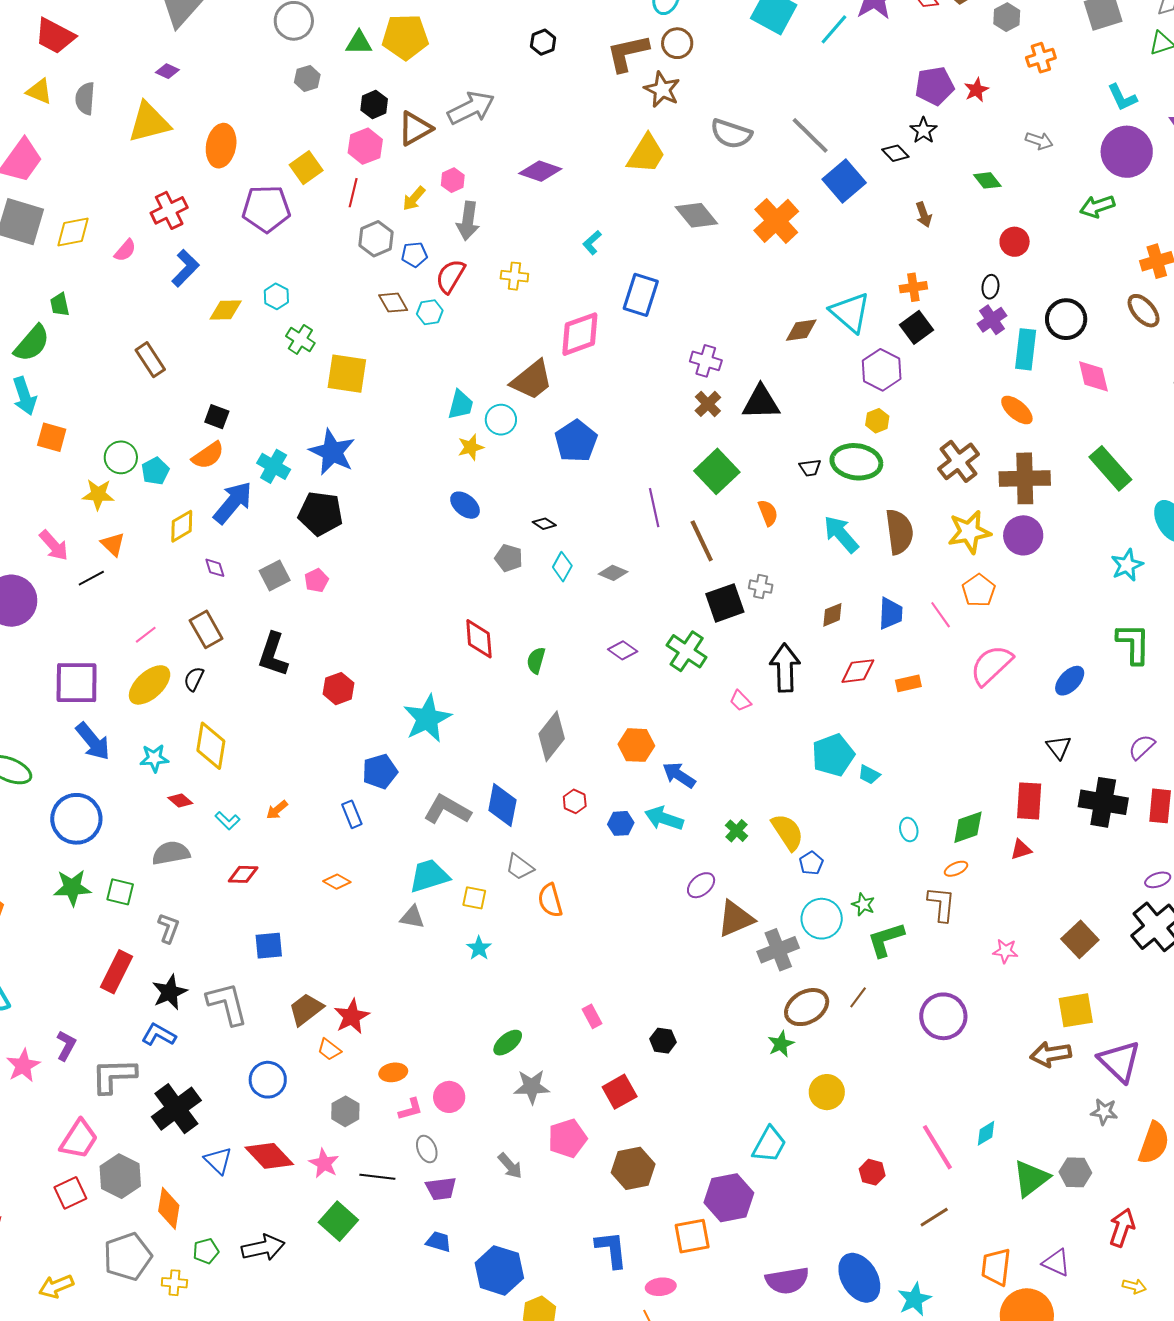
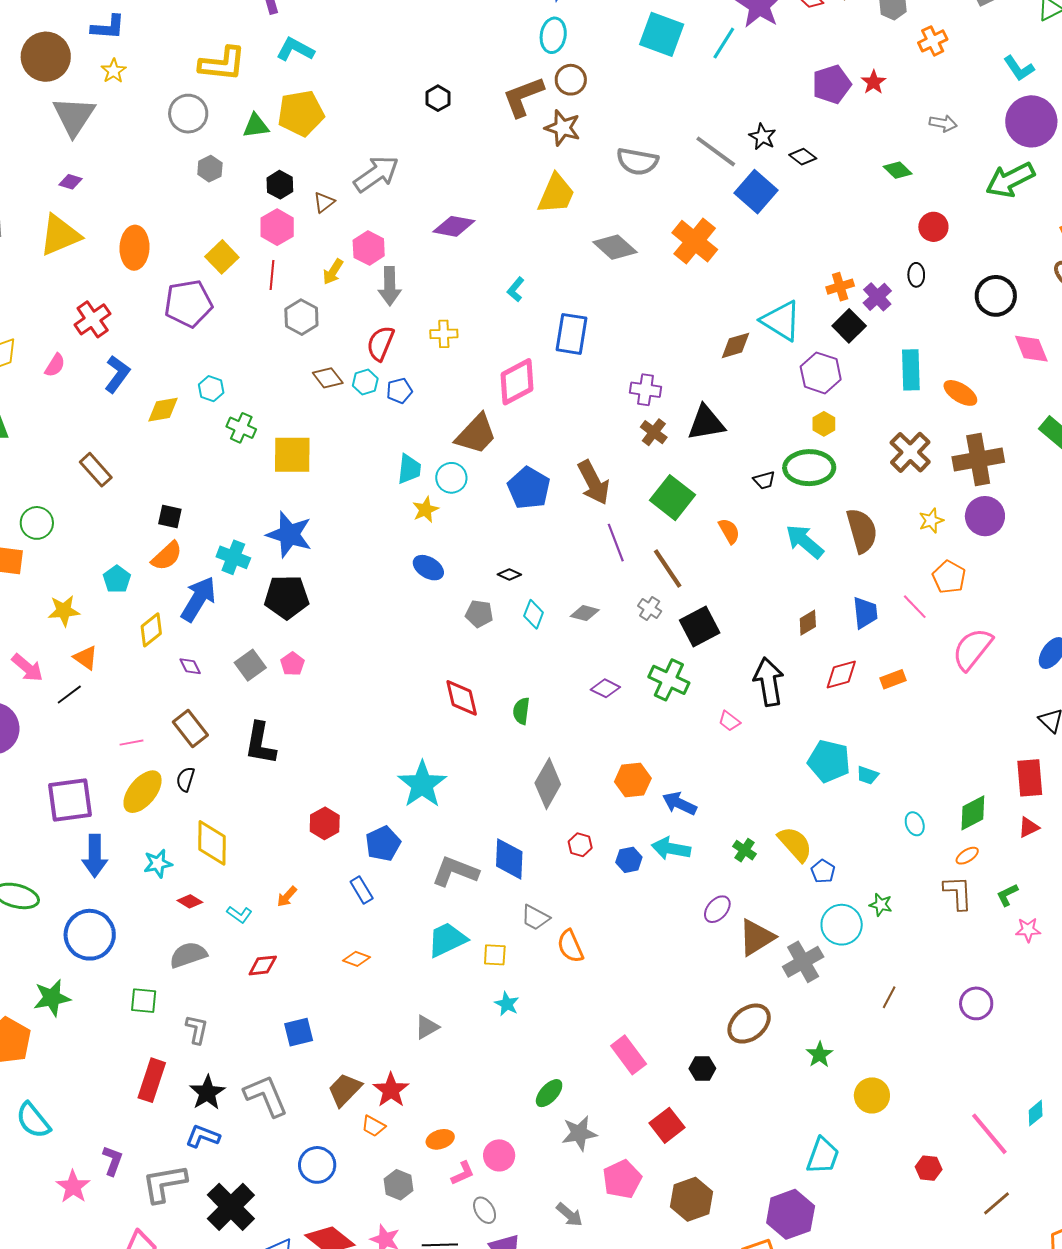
brown triangle: (415, 128) -> (324, 202), size x0.6
black star: (923, 130) -> (762, 137), moved
pink hexagon: (453, 180) -> (369, 248), size x1.4
green arrow: (1097, 206) -> (1010, 180), size x1.4
brown arrow: (924, 215) -> (594, 482), moved, size x1.8
blue pentagon: (414, 255) -> (399, 391), moved
purple cross: (992, 320) -> (877, 297), moved
cyan rectangle: (1026, 349) -> (911, 370), moved
green circle: (121, 457) -> (37, 523), moved
yellow star: (969, 532) -> (931, 521), size x0.6
gray cross: (761, 587) -> (650, 608), moved, turned 30
pink line: (146, 635) -> (131, 743), turned 35
red hexagon: (339, 689) -> (325, 823), moved
blue arrow: (93, 741) -> (95, 856), turned 48
cyan pentagon: (833, 755) -> (829, 761), turned -30
green star: (72, 888) -> (52, 998), moved
gray triangle: (412, 917) -> (427, 1027), moved, turned -32
green L-shape: (886, 940) -> (1007, 895), moved, size x0.6
brown ellipse: (807, 1007) -> (749, 1024), moved
pink rectangle: (592, 1016) -> (629, 1055), size x1.6
purple circle: (943, 1016) -> (976, 1003), size x0.7

